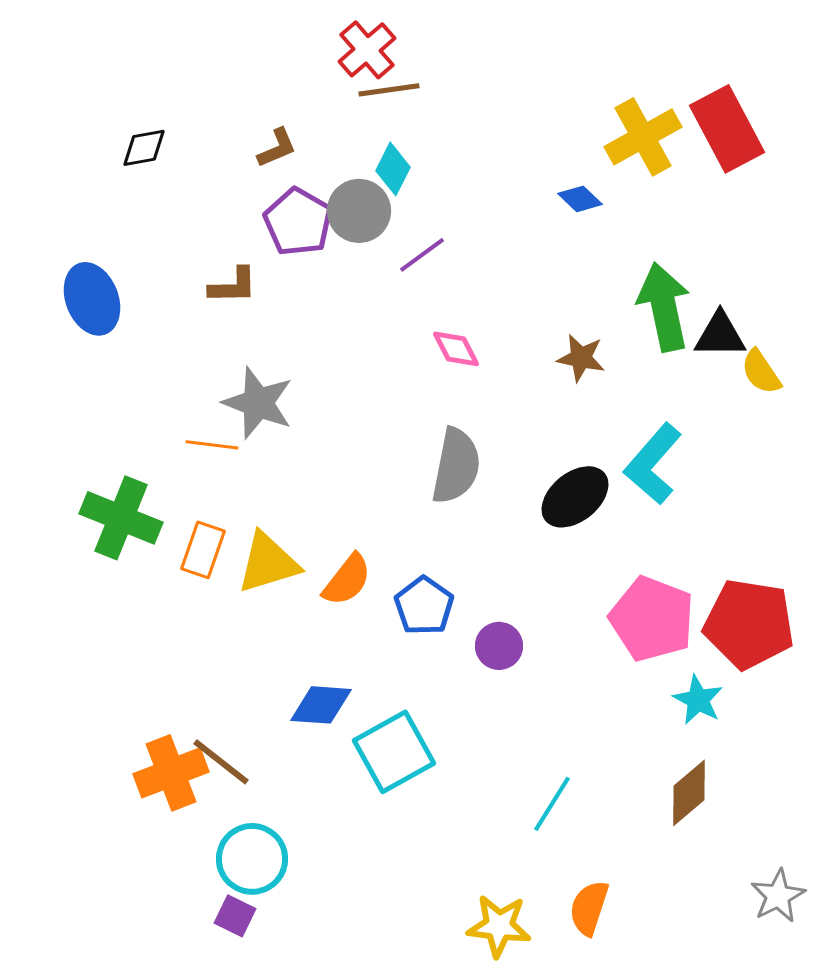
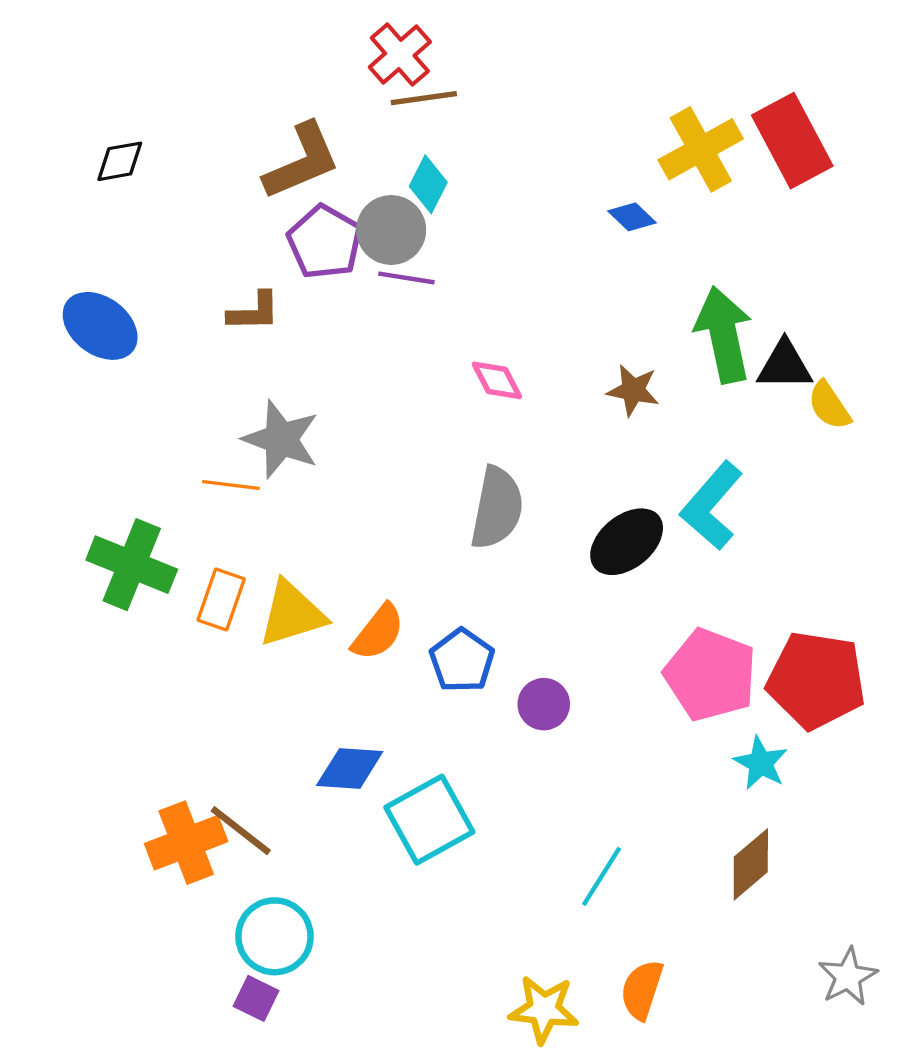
black diamond: (144, 148) -> (120, 161), moved
brown L-shape: (277, 148) -> (302, 161), size x1.8
purple line: (422, 255) -> (406, 278), moved, turned 45
blue ellipse: (92, 299) -> (100, 326), turned -32

